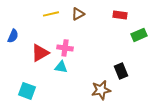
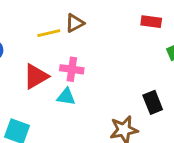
yellow line: (51, 14) -> (49, 33), moved
brown triangle: (78, 14) -> (75, 23), moved

